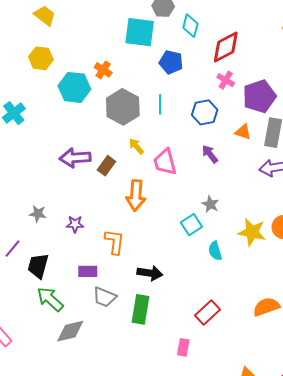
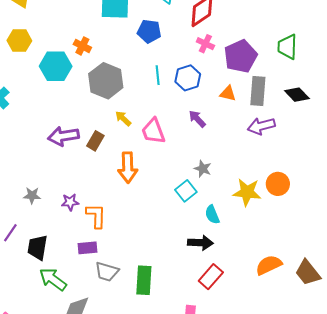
cyan line: (160, 104) -> (158, 75), moved
orange L-shape: (115, 242) -> (96, 216), moved
black arrow: (150, 273) -> (200, 243), moved

